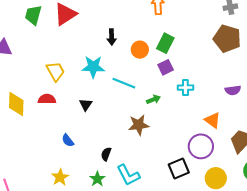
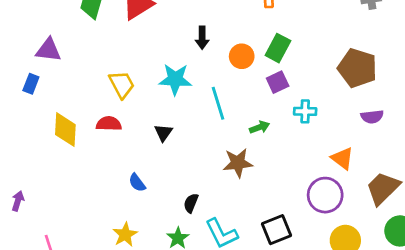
brown pentagon: (227, 39) -> (357, 68), moved
cyan line: (124, 83) -> (218, 103), turned 50
black square: (179, 168) -> (277, 230), moved

